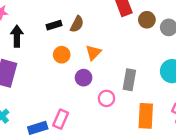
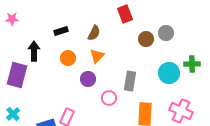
brown circle: (147, 20) -> (146, 39), moved
brown semicircle: (77, 24) -> (94, 33), moved
black arrow: (17, 36) -> (34, 51), moved

